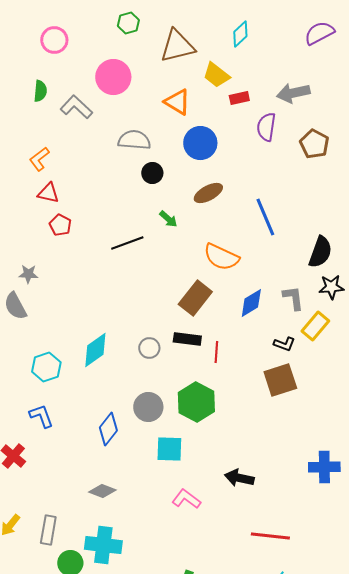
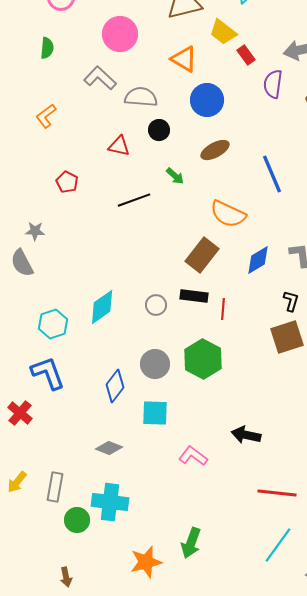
red rectangle: (239, 98) -> (246, 55), turned 66
gray L-shape: (76, 107) -> (100, 78), moved
red triangle: (48, 193) -> (119, 146), moved
black L-shape: (284, 344) -> (291, 301), turned -95
blue L-shape: (41, 416) -> (48, 373), size x1.4
cyan square: (169, 449) -> (155, 413), moved

